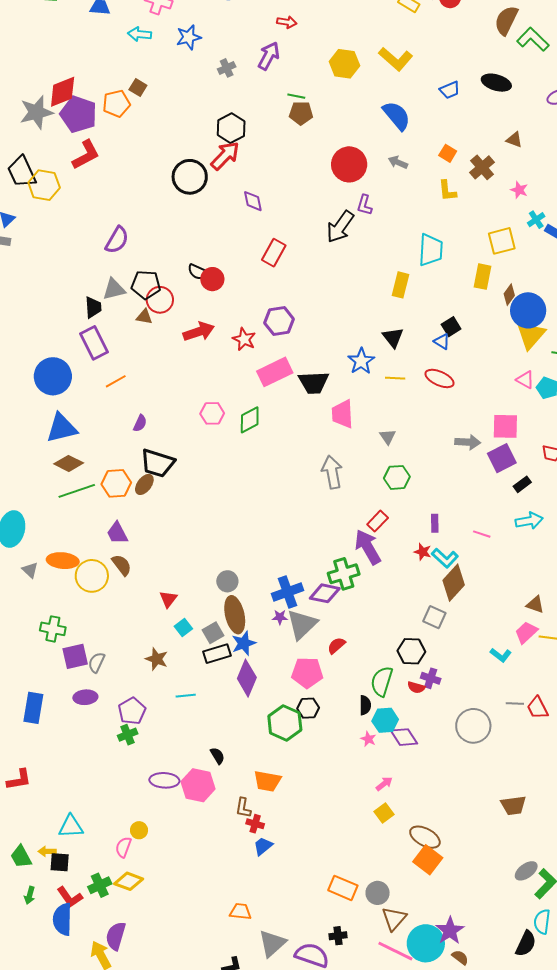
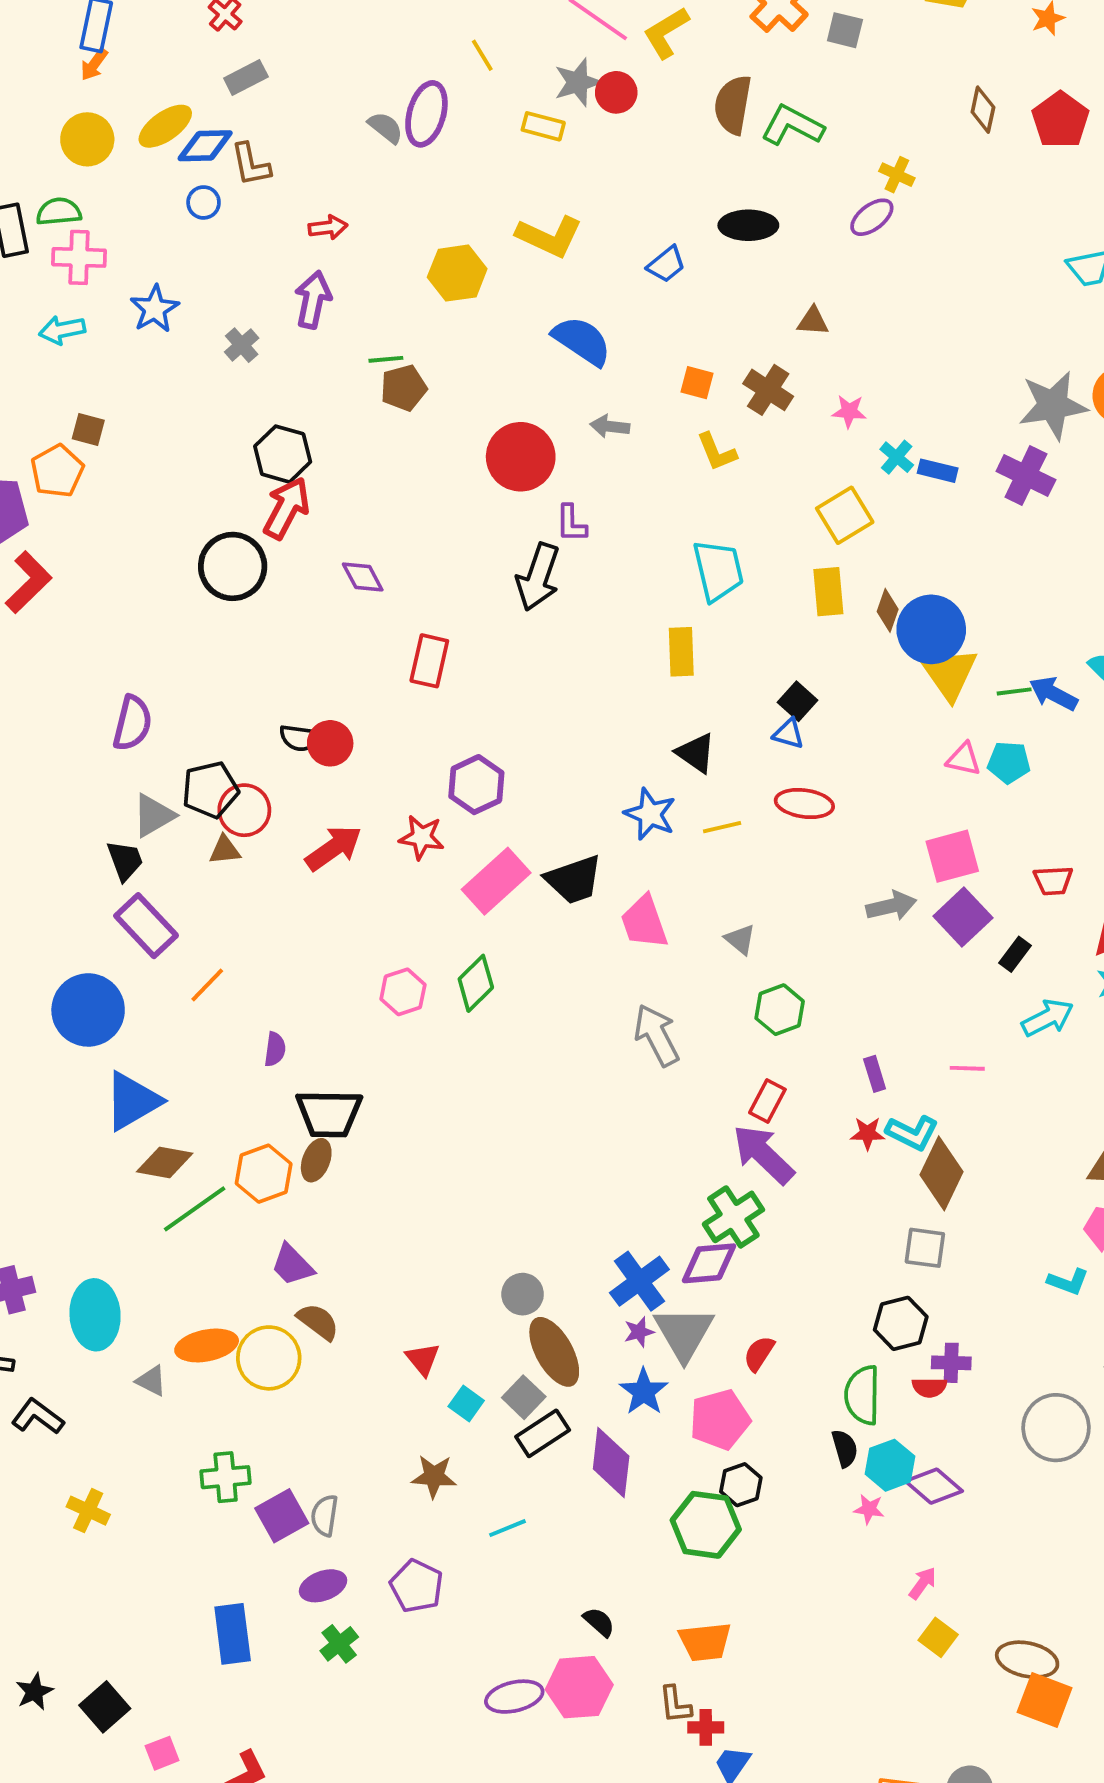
blue star: (244, 643) -> (644, 1392), moved
green cross: (128, 735) -> (339, 1644), moved

